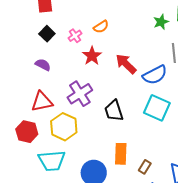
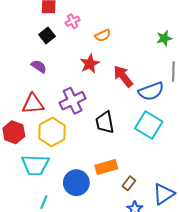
pink cross: (75, 36) -> (73, 21), moved
orange rectangle: (121, 154) -> (106, 167), turned 65

